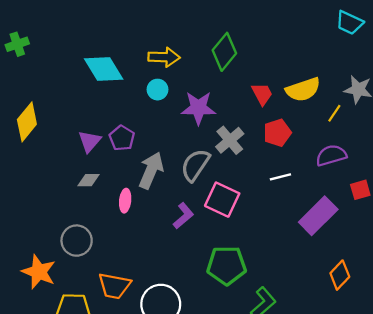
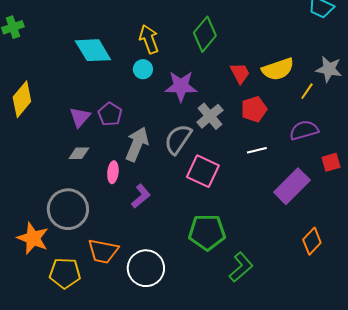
yellow arrow: (164, 57) -> (149, 39), turned -112
purple L-shape: (183, 216) -> (141, 196), moved
gray circle: (77, 241) -> (68, 209), size x1.4

